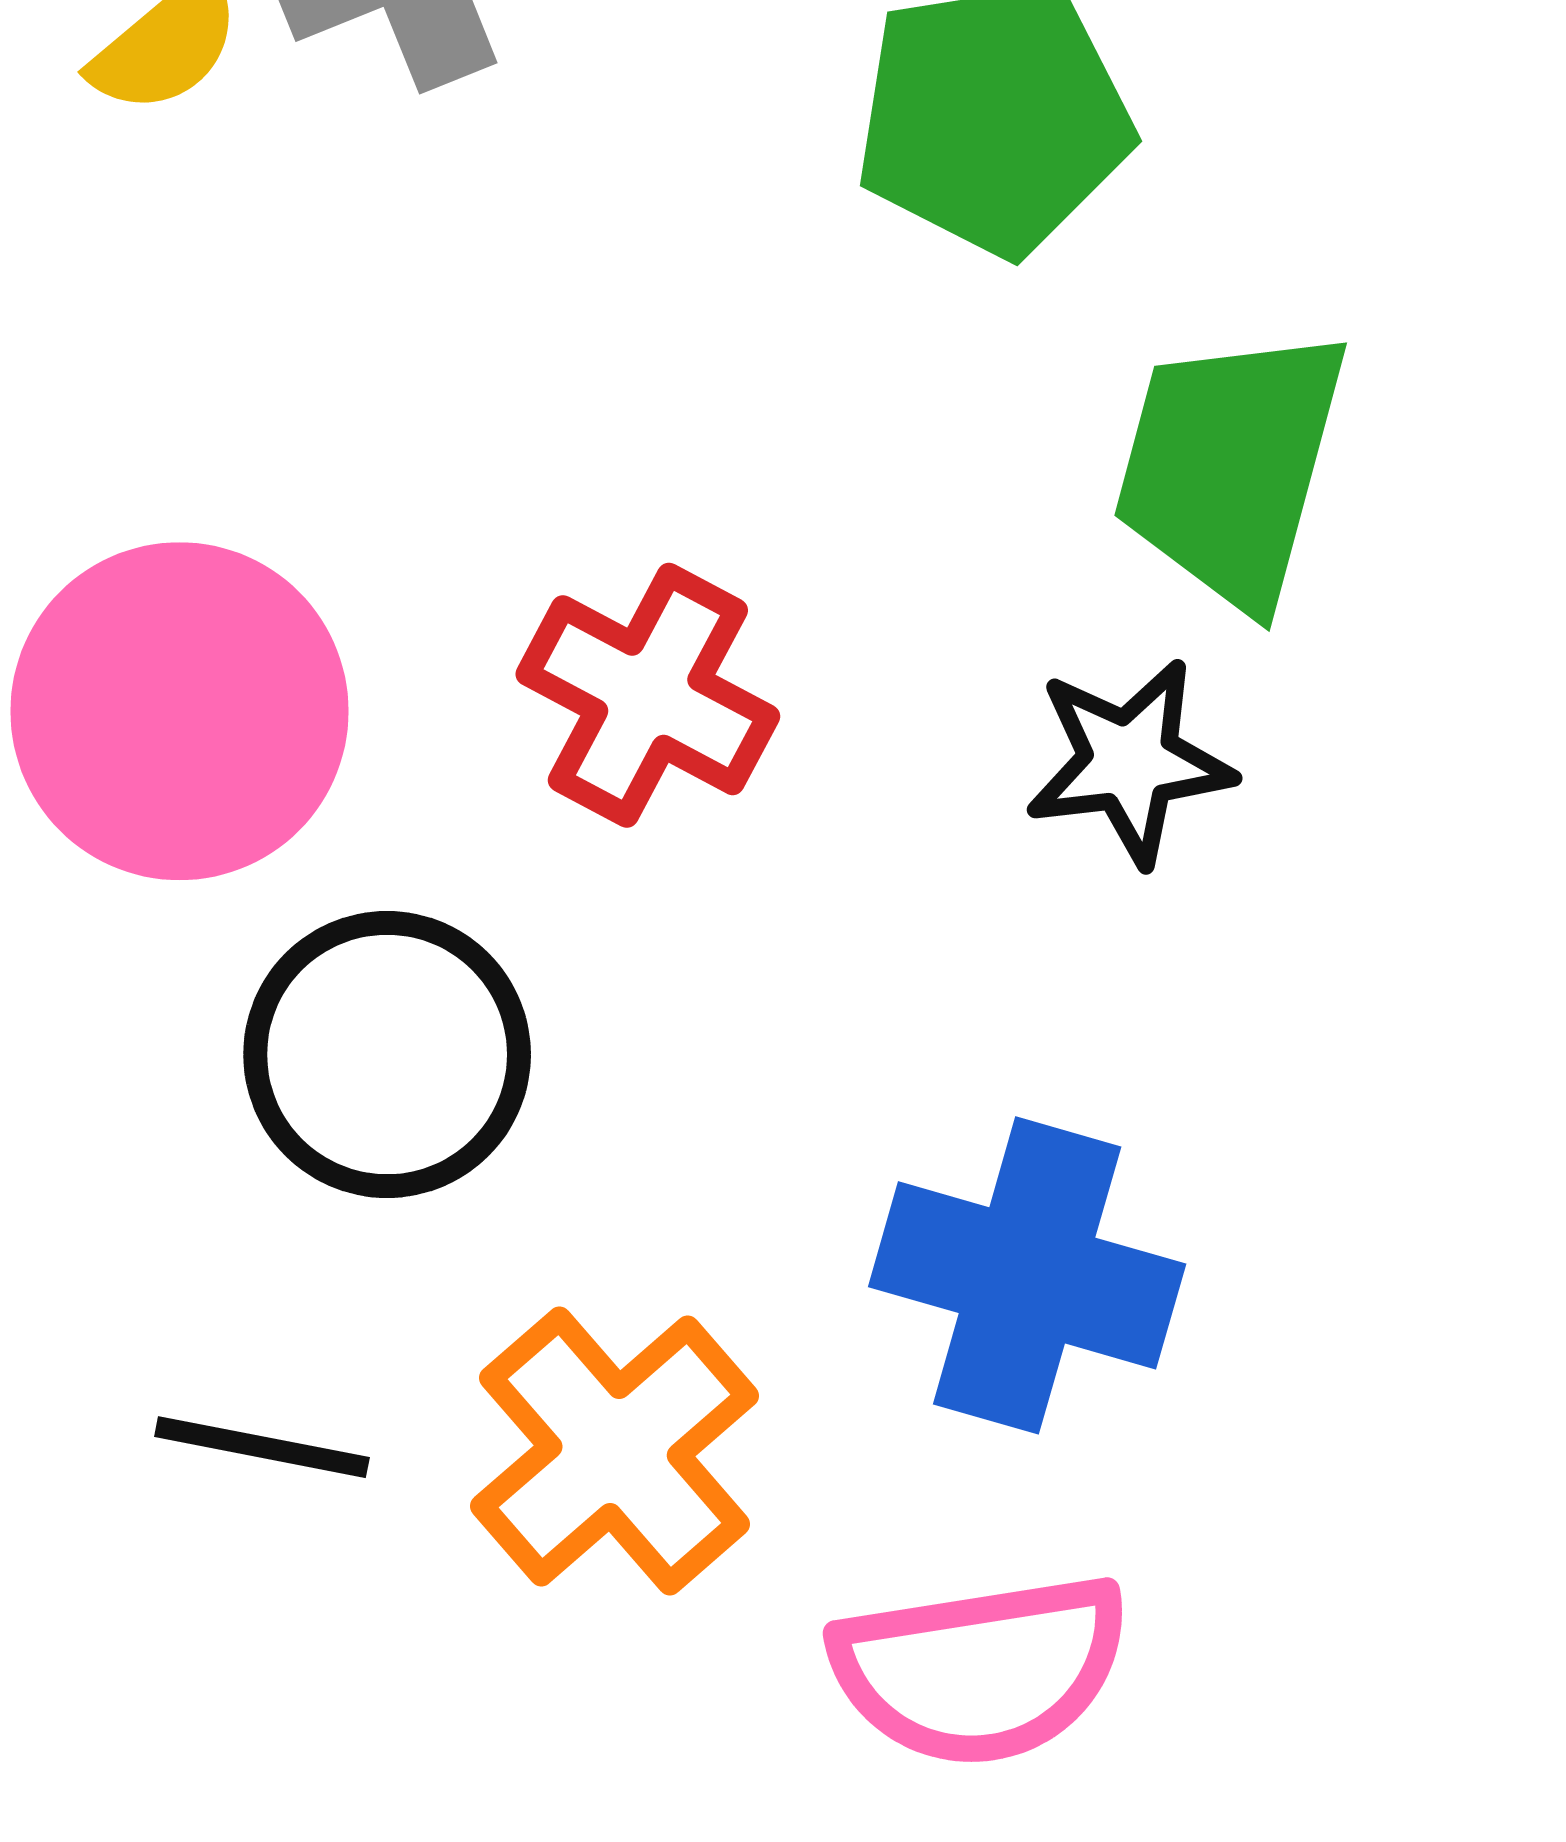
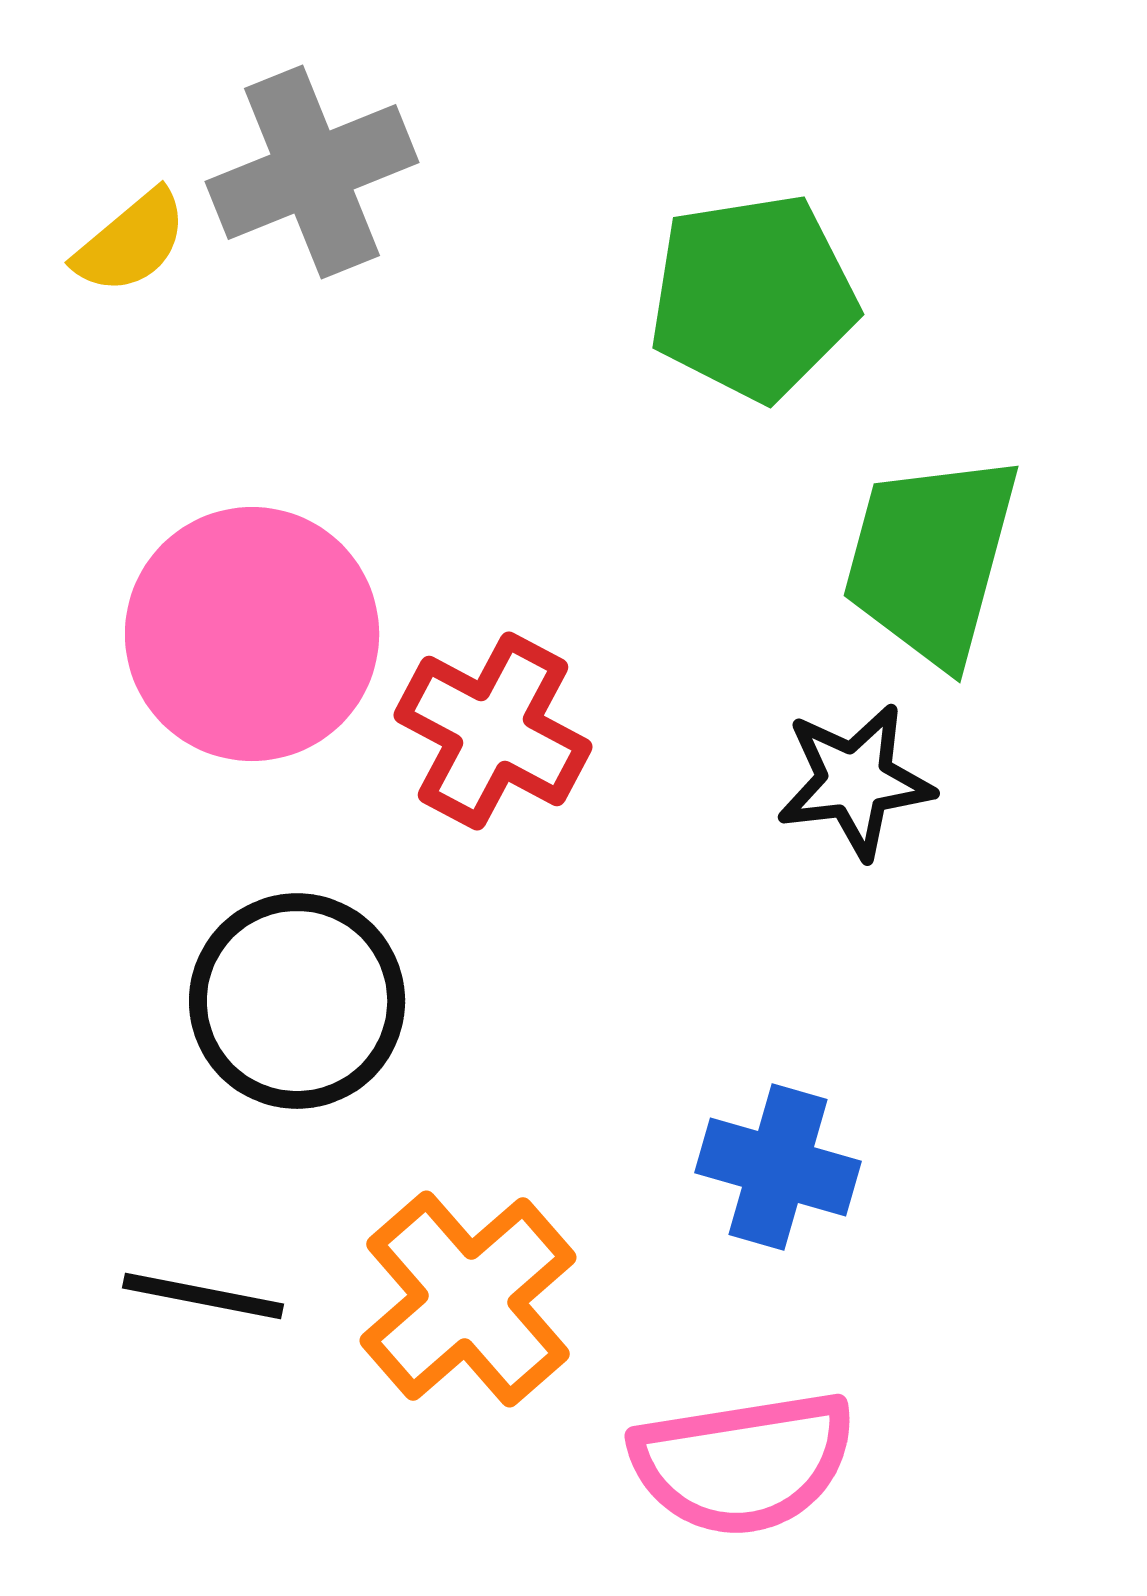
pink circle: (179, 711) -> (252, 634), moved
blue cross: (1027, 1275) -> (778, 1167), size x0.7

